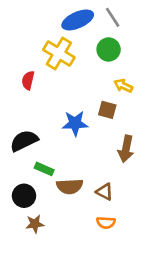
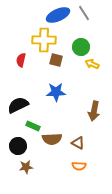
green circle: (109, 49) -> (81, 47), moved
yellow cross: (59, 54) -> (44, 40), turned -30
brown square: (107, 110) -> (56, 60), moved

